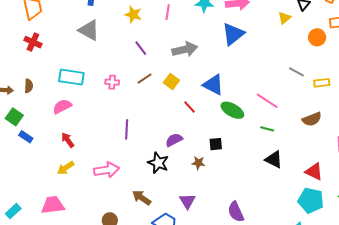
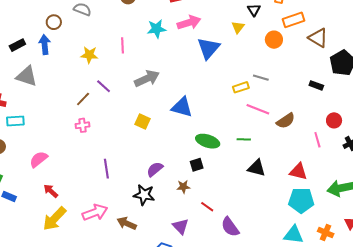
gray triangle: (89, 30) -> (27, 76), moved
blue triangle: (233, 34) -> (209, 48), moved
cyan rectangle: (71, 77) -> (15, 121), moved, size x0.7
brown line: (145, 79) -> (83, 99), moved
yellow square: (171, 82) -> (143, 121), moved
yellow rectangle: (322, 83) -> (241, 87), moved
pink line: (267, 101) -> (258, 109), moved
red line: (190, 107) -> (207, 207), moved
green ellipse: (232, 110) -> (208, 141), moved
yellow arrow: (66, 168) -> (54, 219), size x1.5
brown arrow: (142, 198) -> (127, 223), moved

